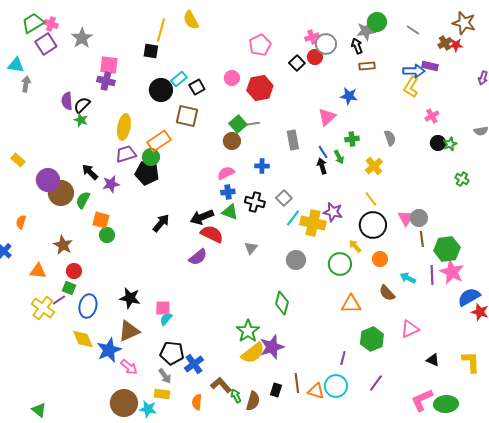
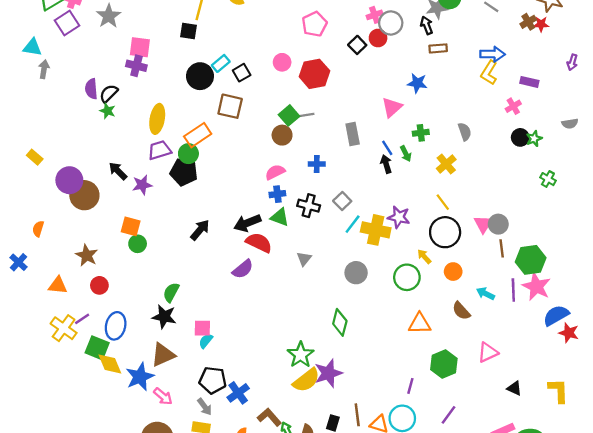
purple rectangle: (430, 66) -> (529, 82), moved
green semicircle: (83, 200) -> (171, 292), moved
green square: (69, 288) -> (97, 348), moved, size x1.5

